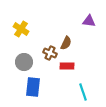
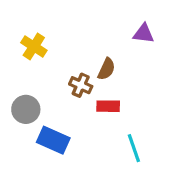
gray circle: (24, 62) -> (26, 109), moved
blue rectangle: (33, 87) -> (53, 140), turned -72

